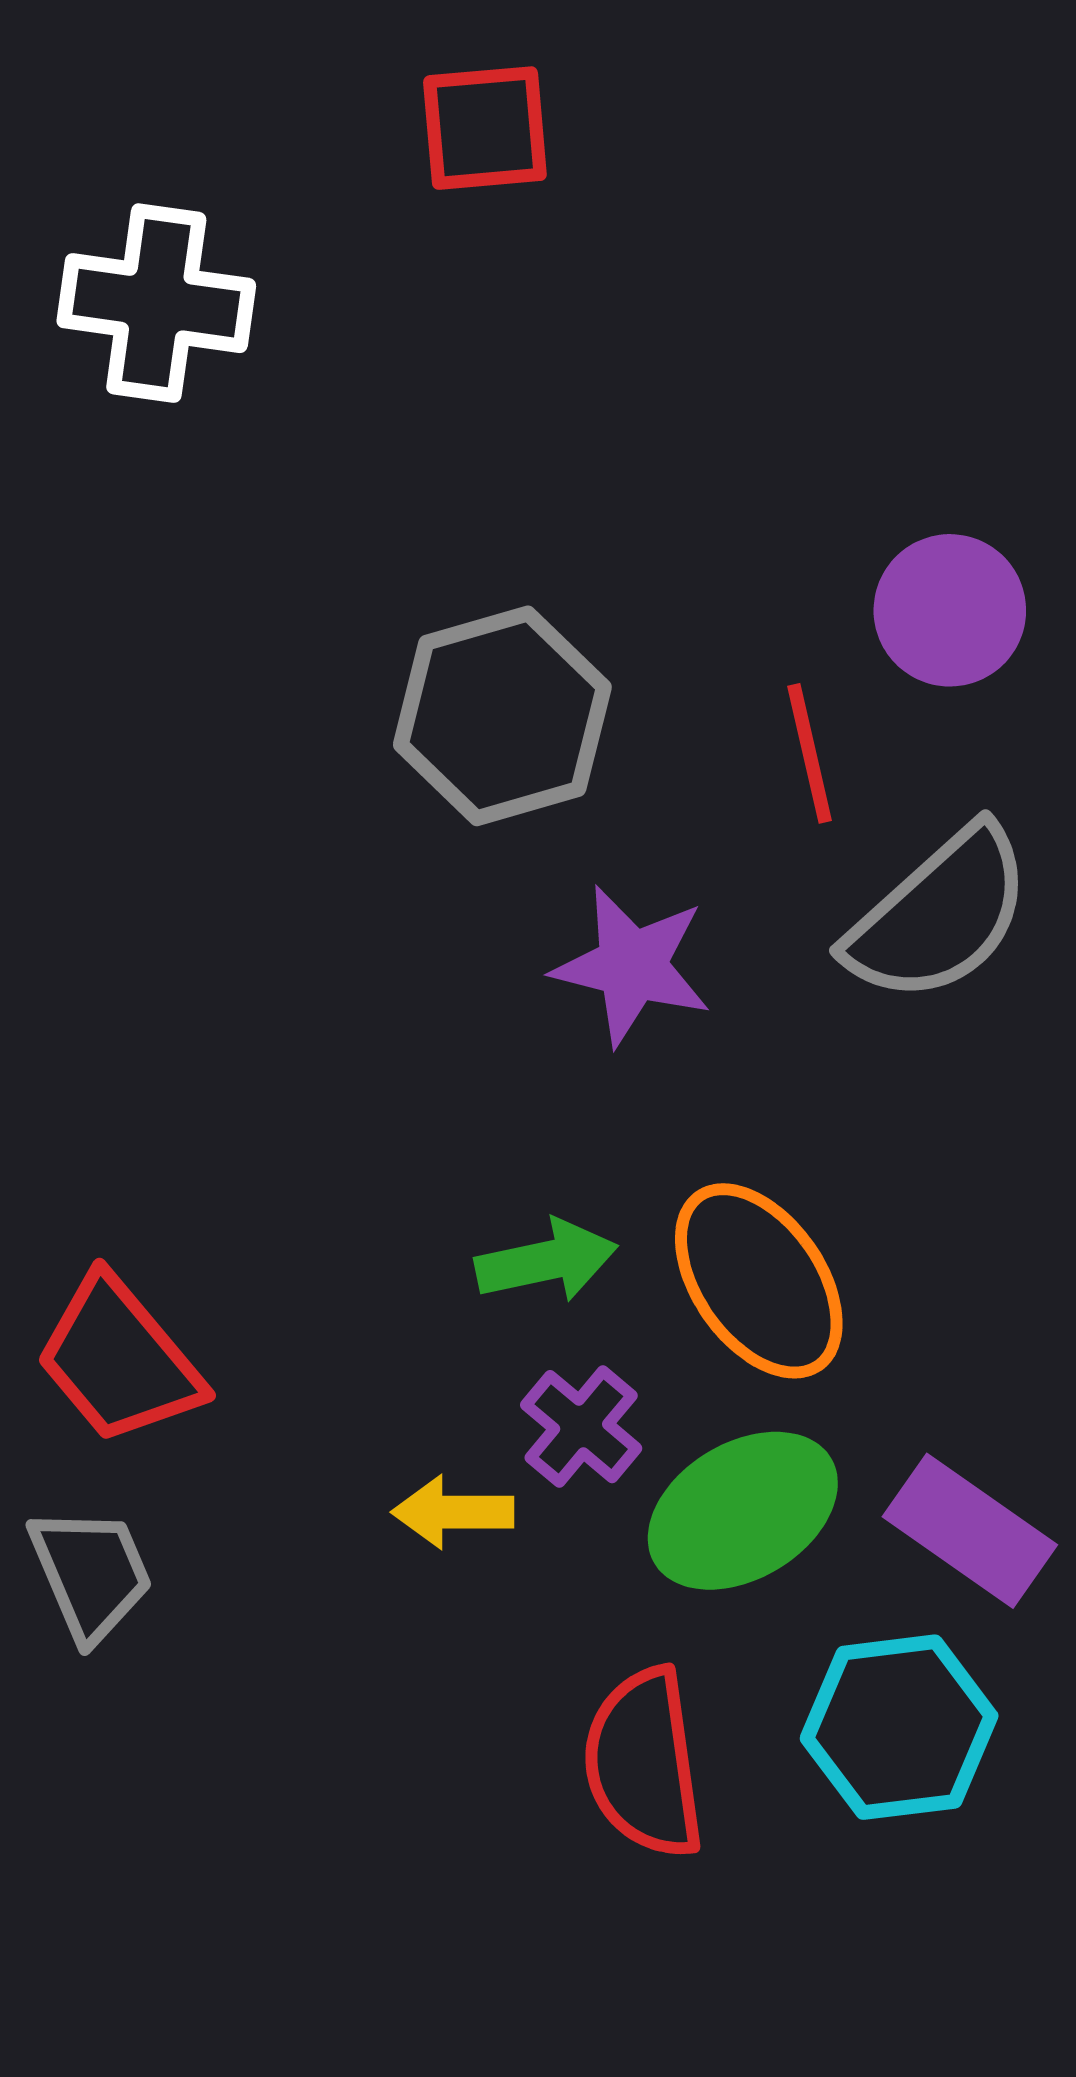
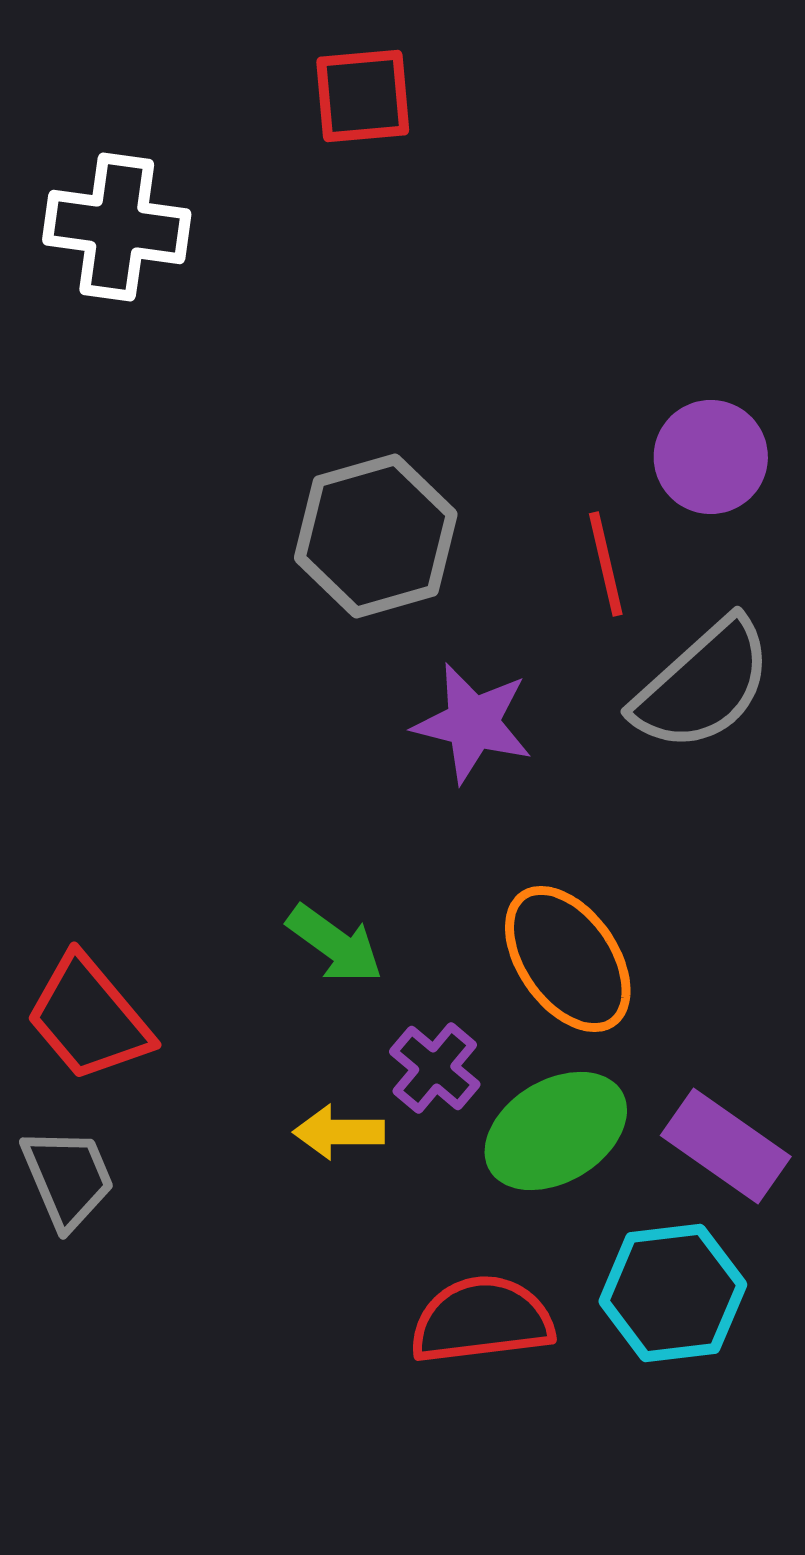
green arrow: (546, 1261) -> (335, 944), moved, turned 48
red semicircle: (644, 1763) -> (482, 1320), turned 91

